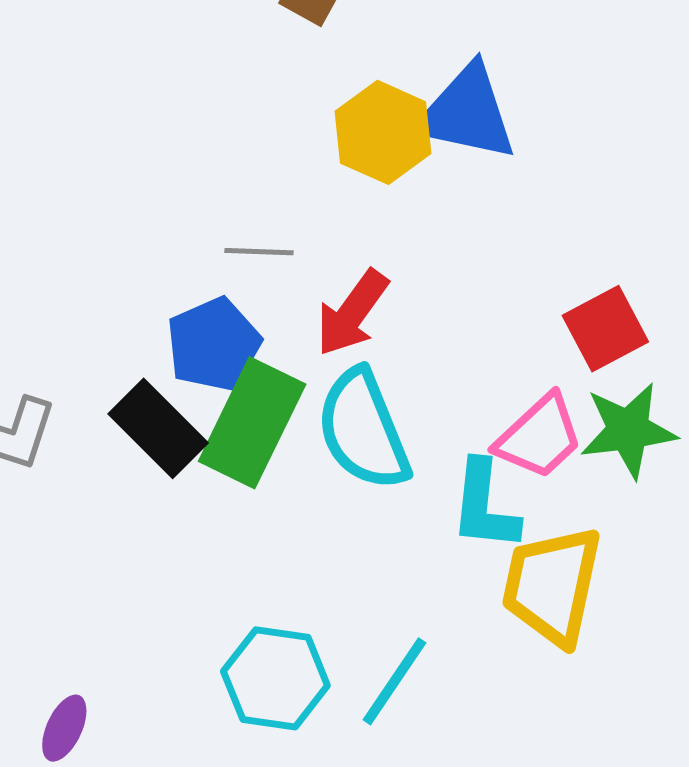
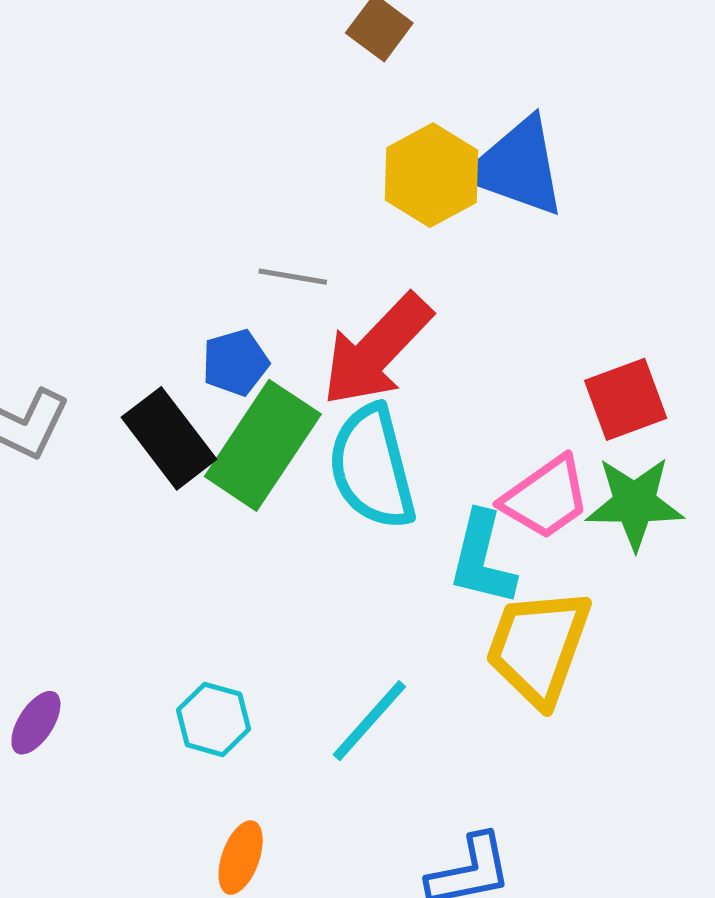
red arrow: (352, 313) -> (377, 350), size x1.4
blue pentagon: (214, 344) -> (235, 363), size x0.7
cyan hexagon: (275, 678) -> (214, 719), moved, size x0.7

